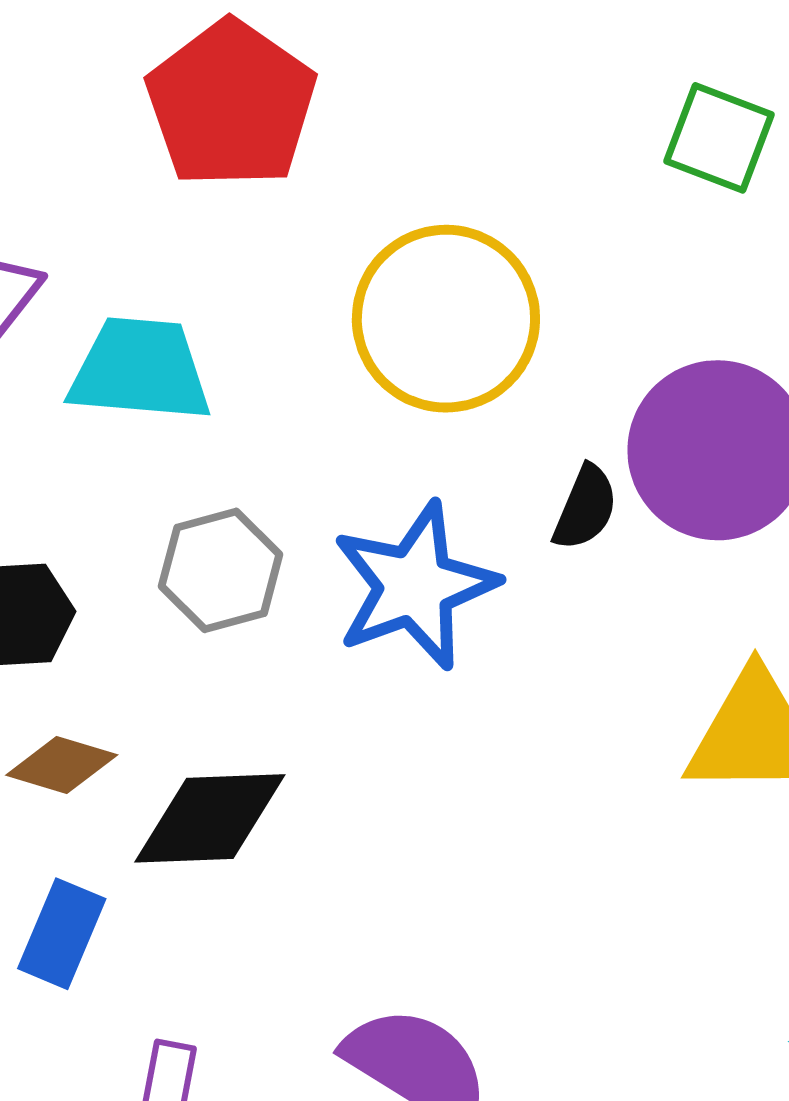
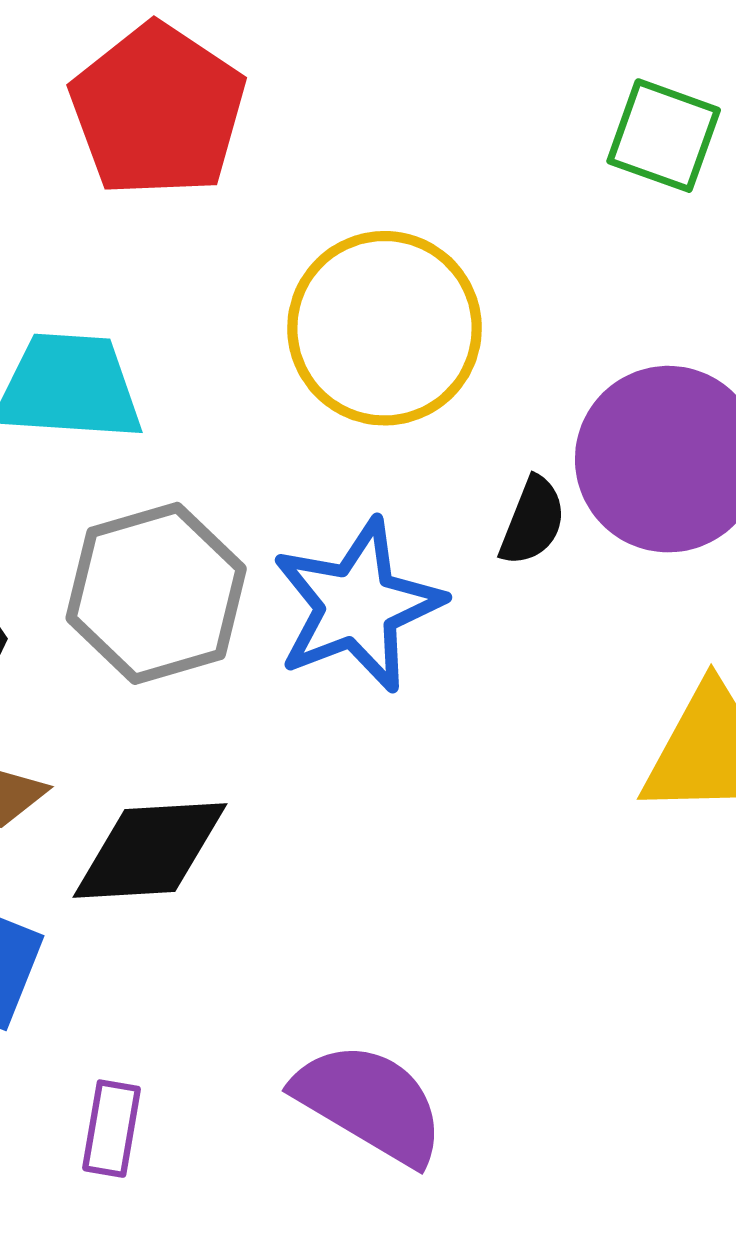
gray hexagon: (221, 570) -> (156, 593), size x1.4

